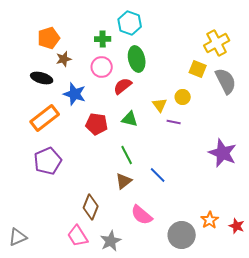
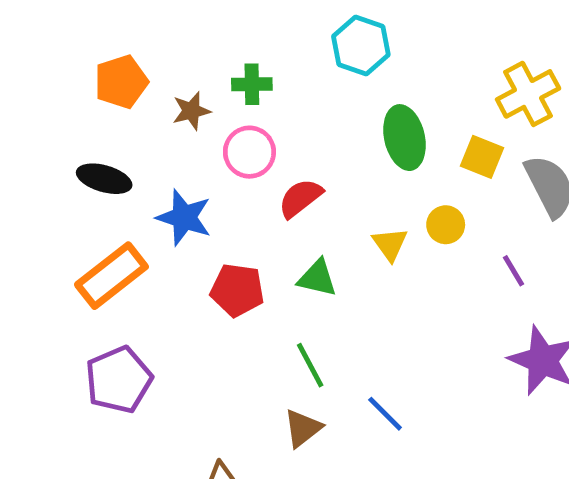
cyan hexagon: (130, 23) -> (361, 45), moved
brown star: (64, 59) -> (191, 111), moved
green ellipse: (137, 59) -> (404, 138), moved
purple line: (174, 122) -> (513, 271), moved, turned 48

